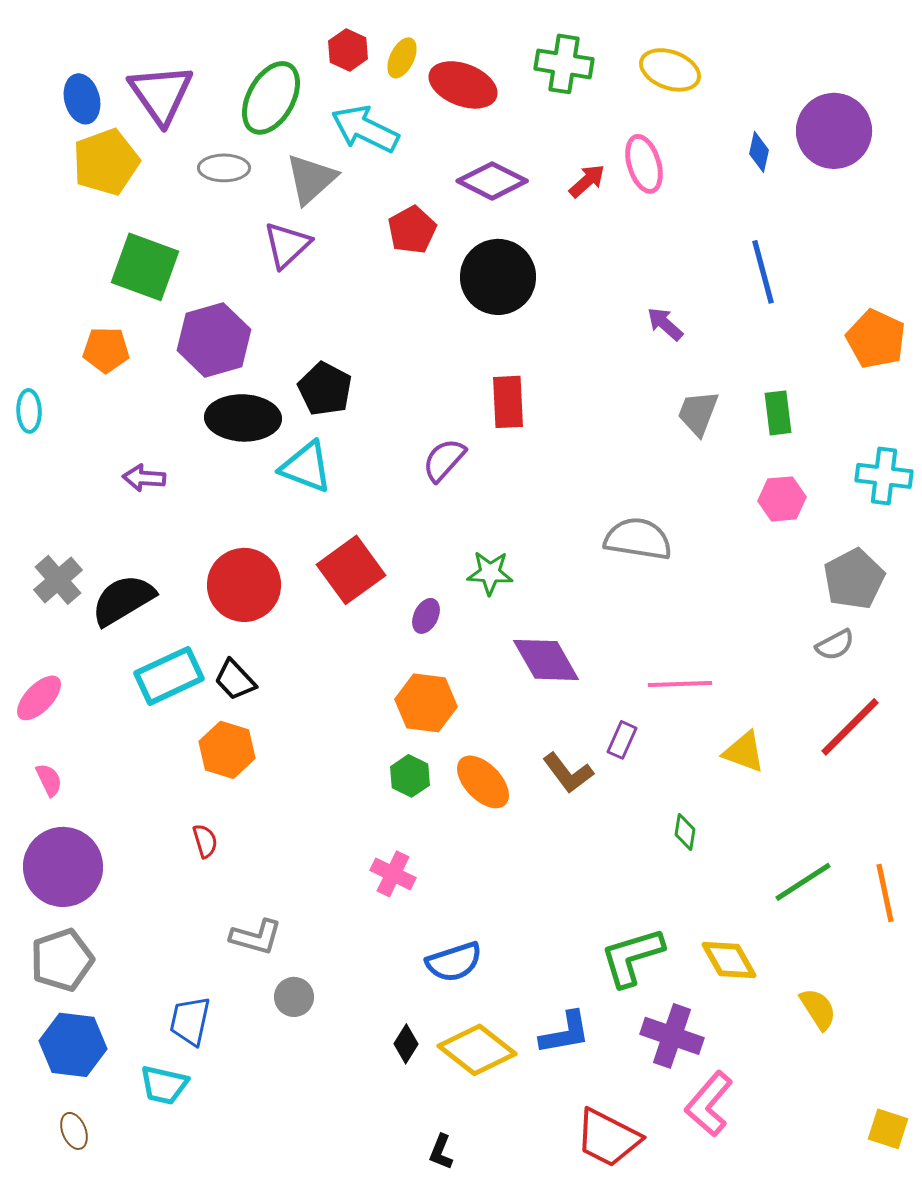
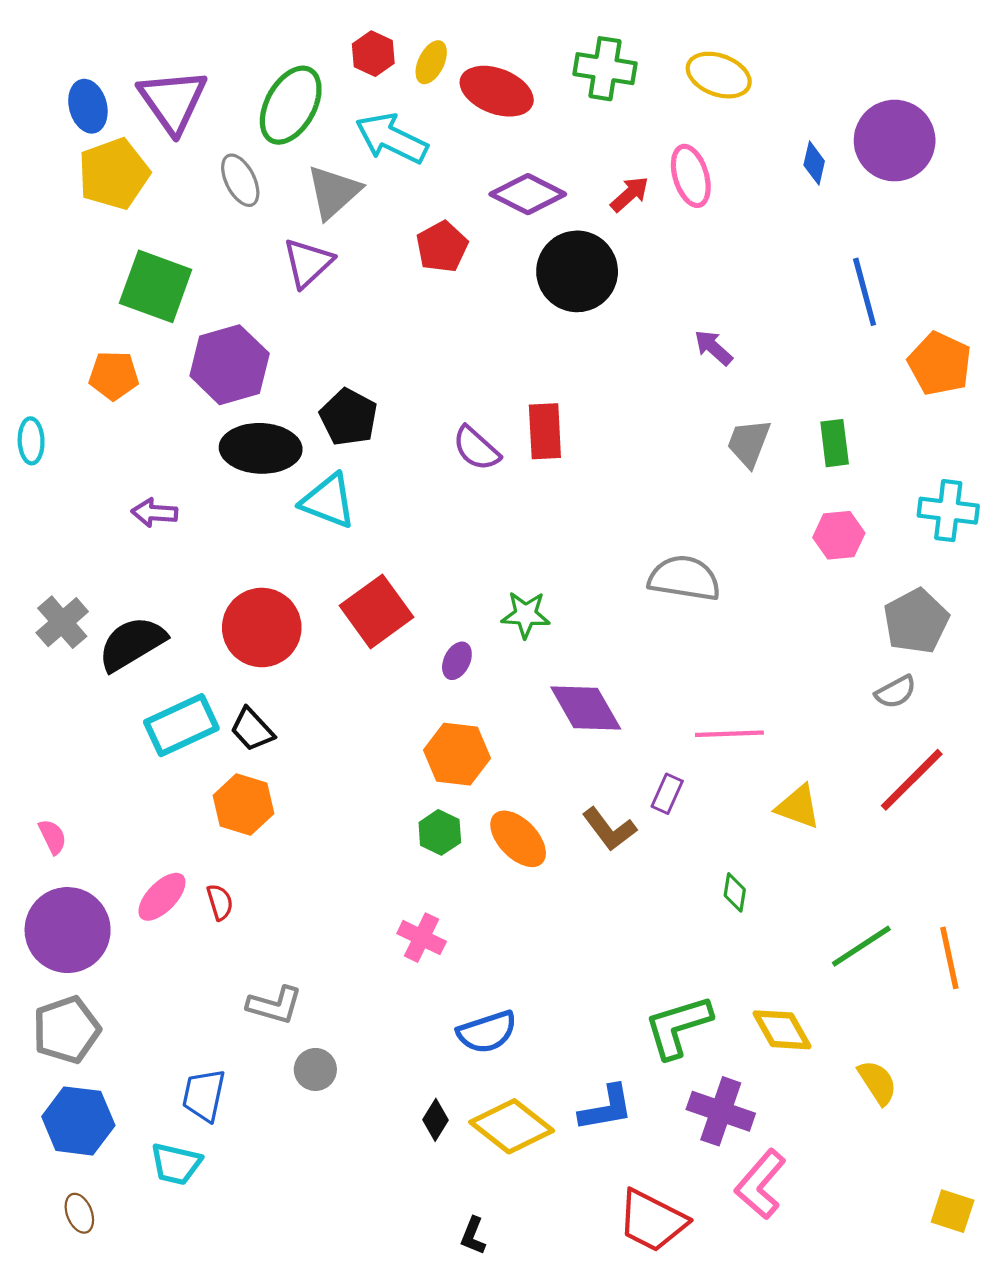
gray ellipse: (224, 168) -> (240, 180), turned 63
blue line: (763, 272) -> (865, 292), moved
black circle: (498, 277) -> (577, 271), moved
purple semicircle: (444, 460) -> (476, 448), moved, turned -90
pink ellipse: (39, 698) -> (162, 897), moved

